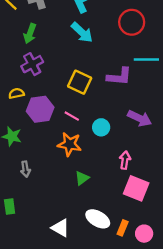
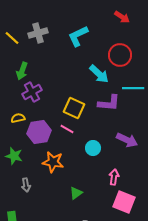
cyan arrow: (82, 32) -> (99, 74), moved
green arrow: (30, 34) -> (22, 71), moved
pink line: (72, 116) -> (67, 129), moved
orange star: (69, 144) -> (53, 162), moved

